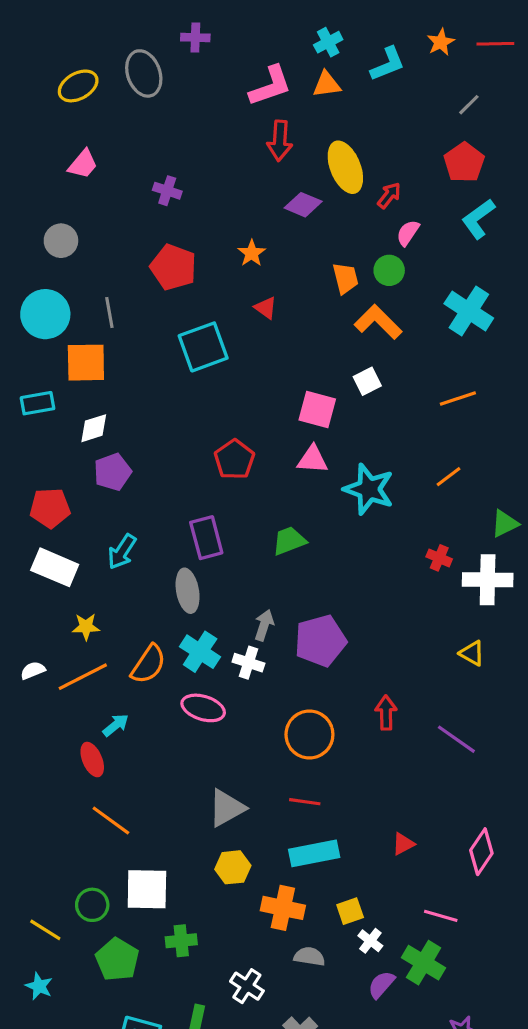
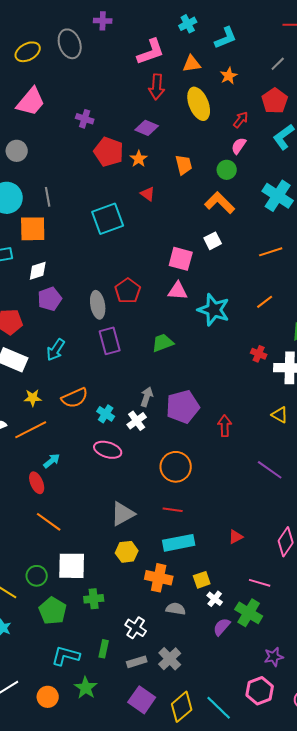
orange star: (441, 42) -> (229, 76), moved
orange triangle: (327, 84) -> (192, 64), moved
pink trapezoid: (83, 164) -> (31, 102), size x1.5
red arrow: (389, 195) -> (241, 120), moved
purple diamond: (303, 205) -> (147, 128), moved
red pentagon: (173, 267) -> (109, 152), moved
orange trapezoid: (345, 278) -> (184, 165), moved
gray ellipse: (188, 591) -> (98, 305), moved
cyan cross: (200, 652) -> (106, 414), size x0.7
white cross: (248, 663) -> (137, 421), turned 36
orange semicircle: (148, 664) -> (75, 398), moved, turned 32
red arrow: (386, 713) -> (225, 426), moved

